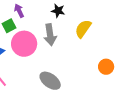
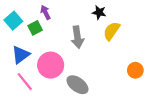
black star: (58, 11) -> (99, 12), moved
pink circle: (24, 44) -> (51, 65), moved

